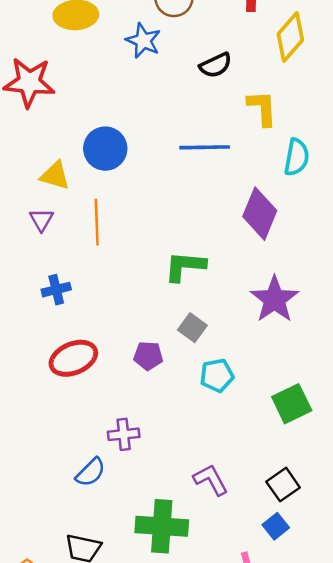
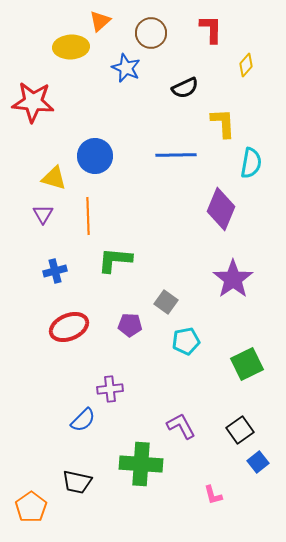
yellow diamond: (290, 37) -> (246, 65), size x0.6
green L-shape: (185, 266) -> (115, 260), moved
blue square: (276, 526) -> (258, 462), moved

